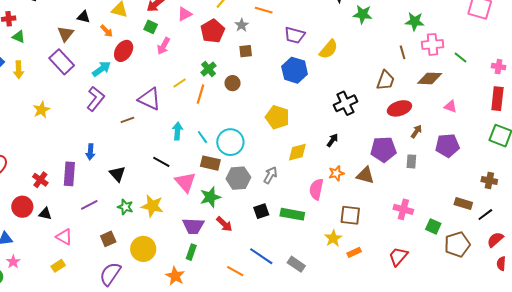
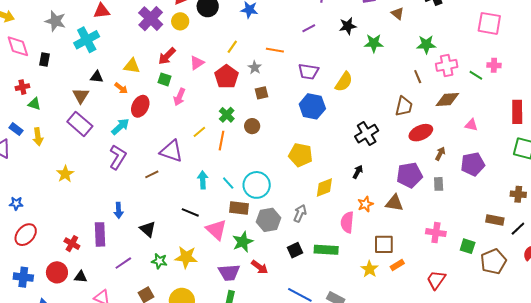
pink cross: (499, 67) -> (494, 65), moved
orange rectangle: (354, 252) -> (397, 265), moved

